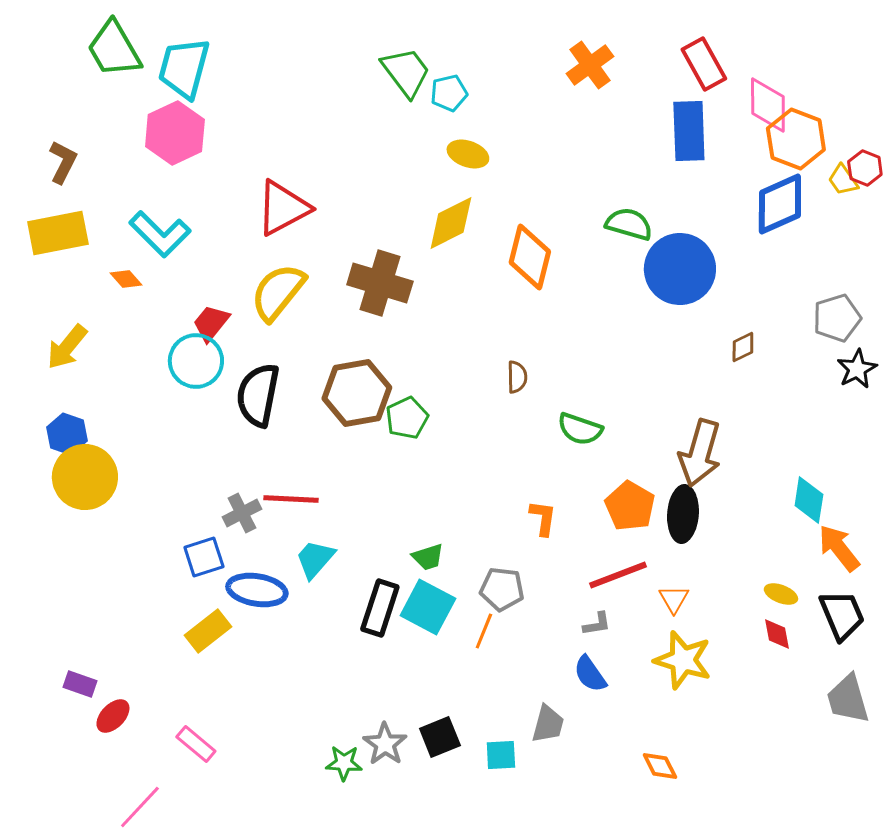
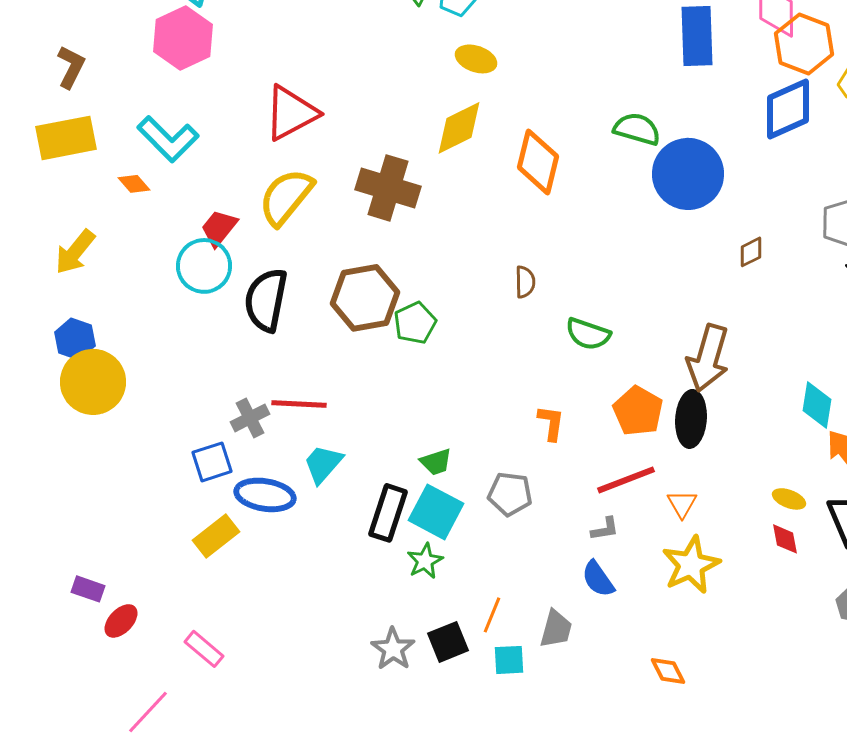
orange line: (484, 631) -> (492, 615), moved
yellow star: (683, 660) -> (691, 565), turned 30
green star: (344, 763) -> (425, 561), moved, turned -30

